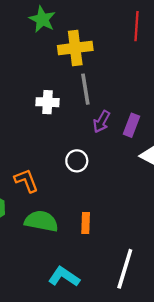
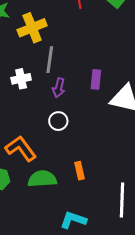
gray line: (85, 89) -> (50, 60), turned 32
purple arrow: (101, 122) -> (59, 88), moved
orange L-shape: (26, 181) -> (21, 149), size x1.4

